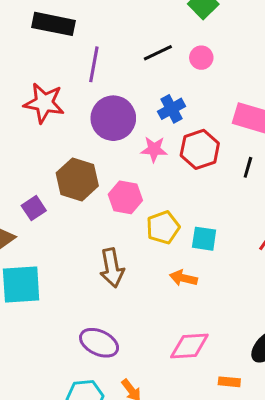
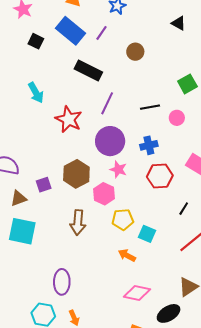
pink star: (154, 149) -> (118, 169), moved
black line: (248, 167) -> (184, 209), moved
brown arrow: (112, 268) -> (78, 223), moved
purple ellipse: (99, 343) -> (62, 282), turned 50
pink diamond: (189, 346) -> (137, 293), moved

